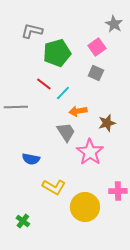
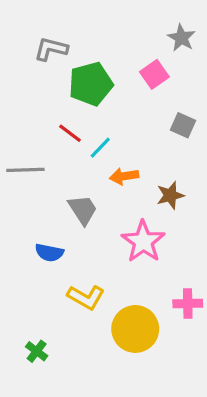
gray square: (96, 73) -> (183, 125), moved
gray trapezoid: (66, 132) -> (83, 210), moved

